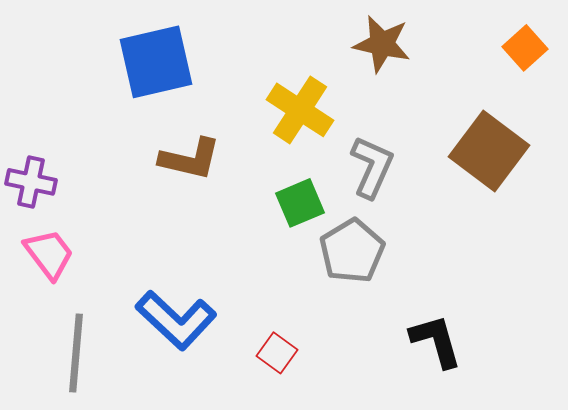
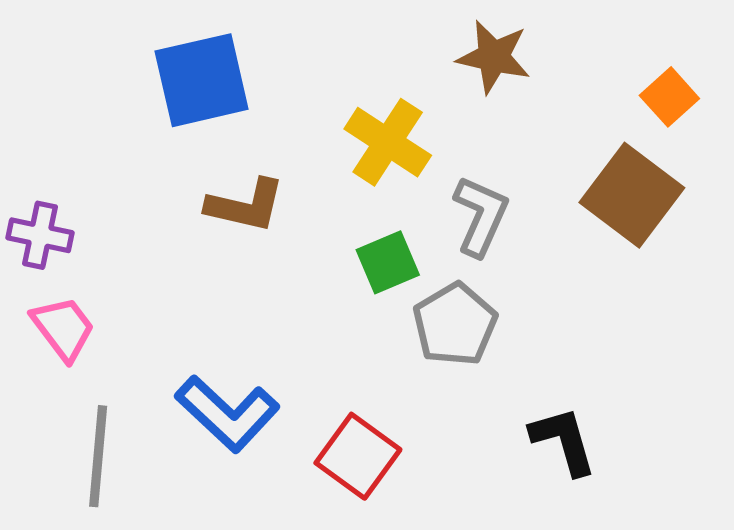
orange square: (525, 48) -> (669, 97), moved
red square: (277, 353) -> (358, 456), size x1.6

